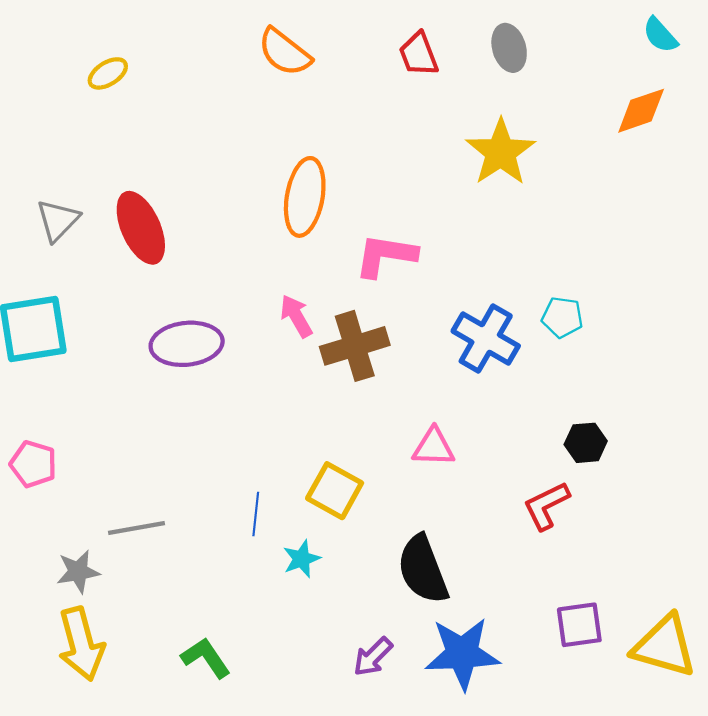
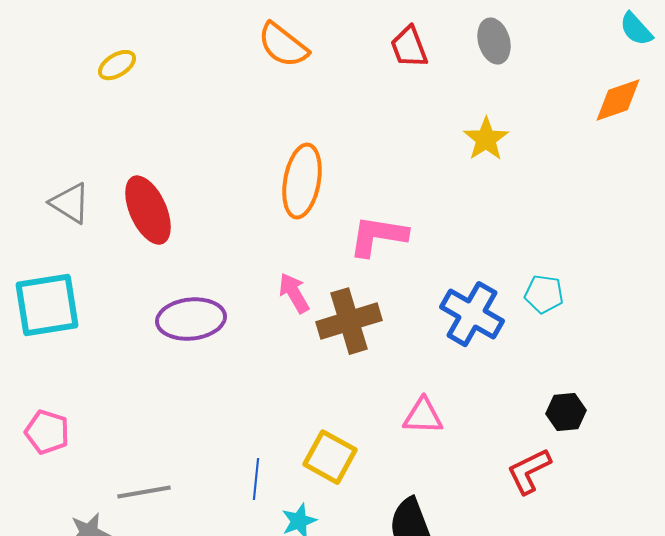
yellow star: (501, 152) -> (486, 139), size x0.7
gray triangle: (58, 220) -> (70, 203), turned -42

